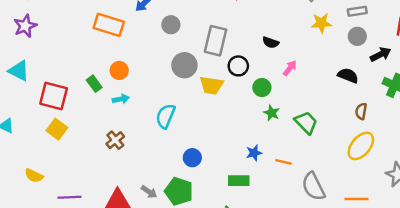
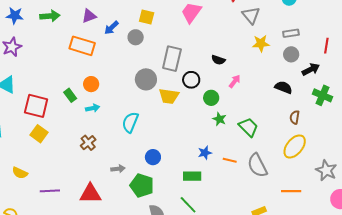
gray circle: (171, 25) -> (136, 37), moved
gray semicircle: (313, 186) -> (257, 165), moved
gray arrow: (149, 192) -> (118, 169), moved, turned -40

